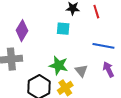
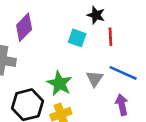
red line: (96, 12) -> (110, 37), moved
gray triangle: (81, 71) -> (95, 79), moved

